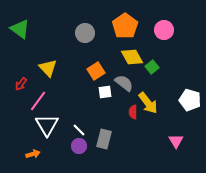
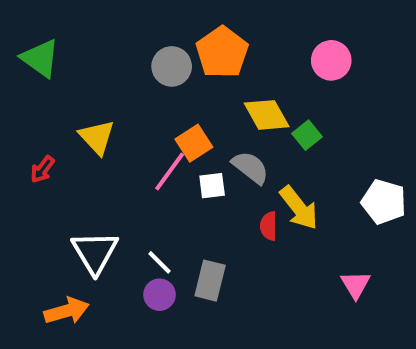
orange pentagon: (125, 26) -> (222, 52), moved
pink line: (38, 101) -> (170, 171), moved
orange arrow: (33, 154) -> (67, 311), size x1.5

